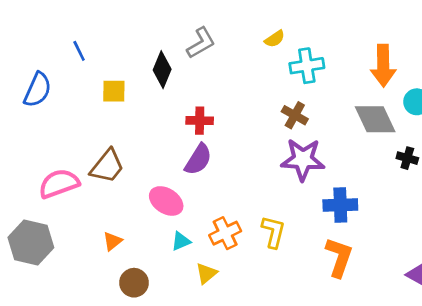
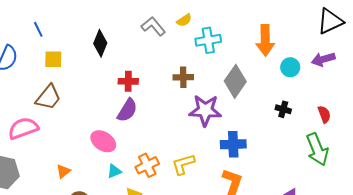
gray L-shape: (201, 43) -> (153, 26), moved, turned -100
yellow square: (114, 91) -> (53, 59), moved
brown cross: (295, 115) -> (183, 77), moved, turned -30
gray diamond: (375, 119) -> (235, 81), moved, turned 60
brown trapezoid: (107, 166) -> (48, 97), moved
yellow L-shape: (273, 232) -> (183, 164), turned -120

